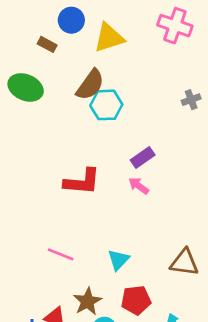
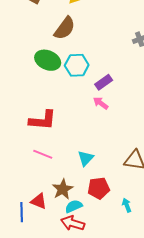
green ellipse: (26, 87) -> (48, 60), moved
cyan hexagon: (106, 105) -> (77, 65), moved
red L-shape: (82, 182) -> (43, 120), moved

